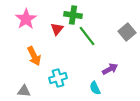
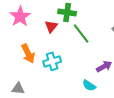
cyan cross: (58, 78) -> (52, 61), moved
cyan semicircle: (95, 88) -> (89, 85), turned -32

